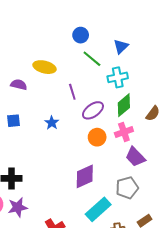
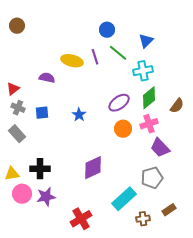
purple line: (72, 92) -> (95, 57), moved
purple diamond: (85, 176) -> (93, 168), moved

